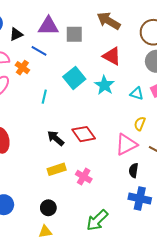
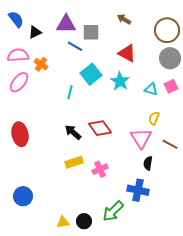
brown arrow: (109, 21) -> (124, 19), size x0.6
blue line: (39, 51) -> (75, 46), moved
cyan line: (44, 97) -> (70, 92), moved
pink triangle: (126, 144) -> (141, 138), turned -35
pink cross: (84, 177) -> (100, 169), turned 35
blue cross: (140, 198) -> (138, 190), moved
black circle: (48, 208) -> (84, 221), moved

